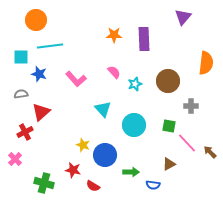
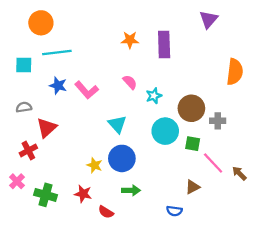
blue star: (39, 74) -> (58, 86), moved
brown circle: (168, 81) -> (191, 108), moved
cyan circle: (134, 125) -> (165, 131), moved
blue circle: (105, 155) -> (122, 158), moved
green arrow: (131, 172) -> (131, 190), moved
green cross: (44, 183) -> (45, 195), moved

